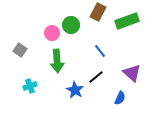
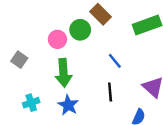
brown rectangle: (98, 12) -> (100, 14), moved, turned -72
black line: (96, 77) -> (110, 92), turned -56
blue star: (75, 90) -> (68, 105), moved

